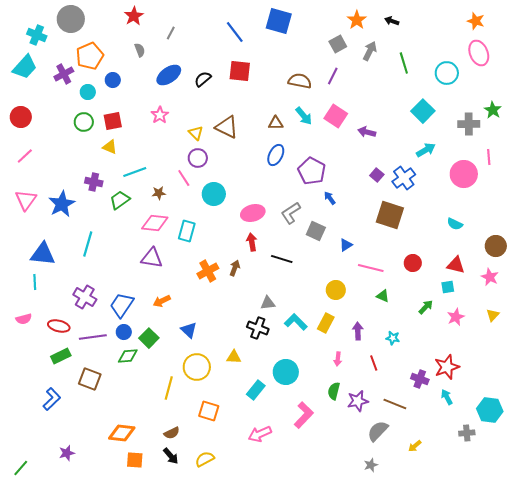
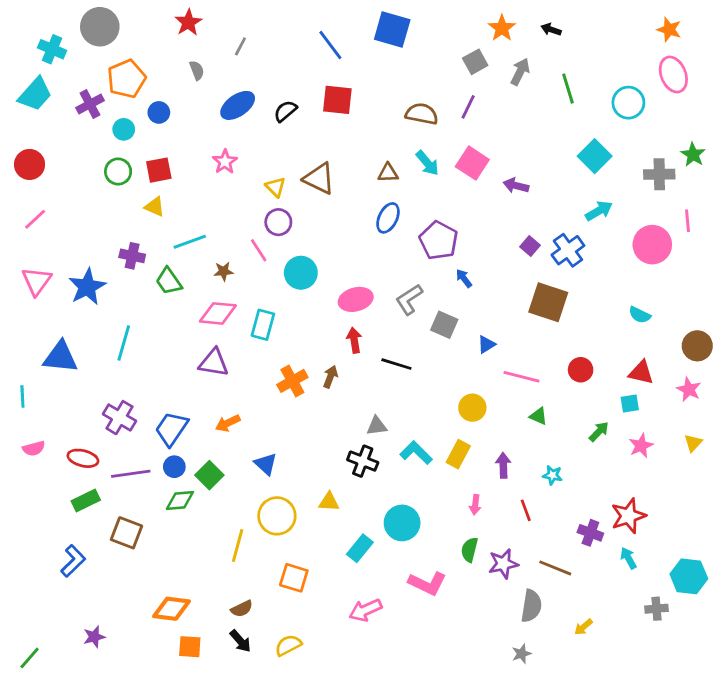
green trapezoid: (120, 200) -> (169, 281), turned -90
cyan line: (35, 282) -> (22, 396), moved
pink L-shape: (304, 415) -> (427, 583), turned 72
gray semicircle: (378, 431) -> (531, 606), turned 145

